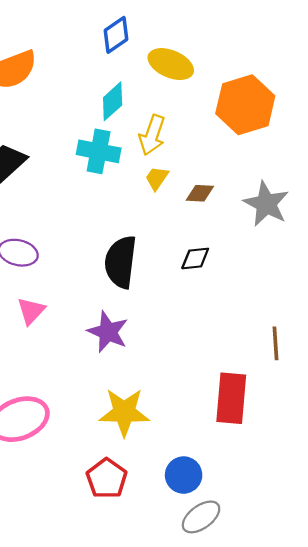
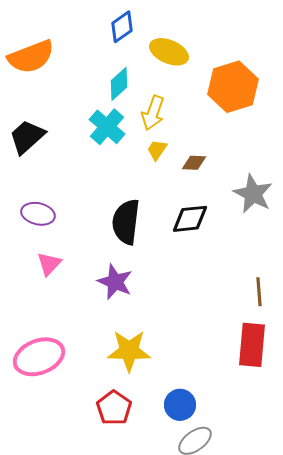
cyan cross: (99, 151) -> (107, 127), turned 30
gray star: (266, 204) -> (253, 194), moved
black diamond: (195, 258) -> (190, 219), size x1.4
red rectangle: (231, 398) -> (252, 345), moved

